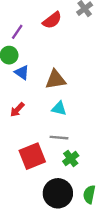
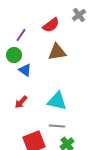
brown triangle: (56, 79) -> (57, 52), moved
cyan triangle: (59, 109) -> (57, 101), size x1.5

